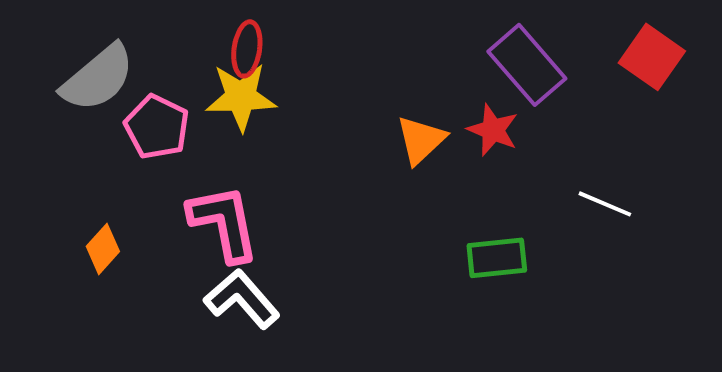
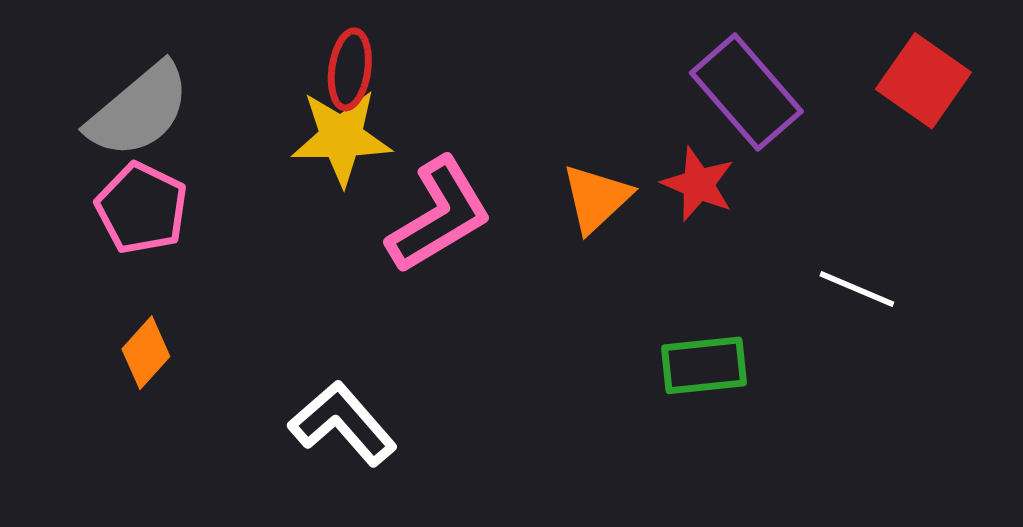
pink pentagon: (157, 127) -> (142, 208), moved
pink L-shape: (224, 223) -> (439, 215), moved, turned 70

